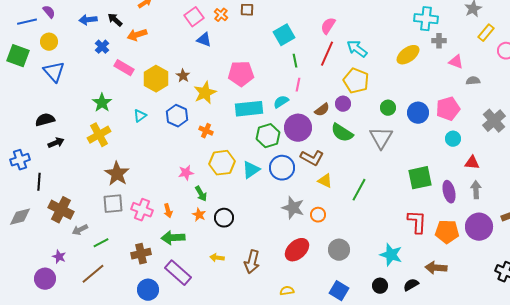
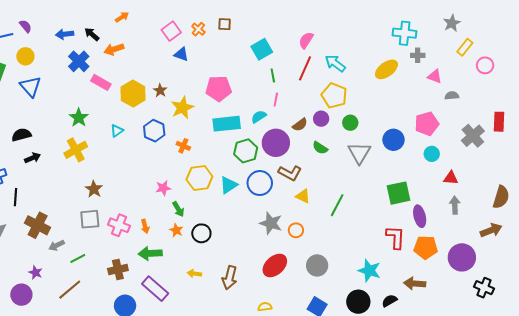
blue cross: (102, 47) -> (79, 61), size x1.5
green circle: (388, 108) -> (350, 123), moved
blue circle: (418, 113) -> (394, 140), moved
green semicircle: (342, 133) -> (320, 148), size x0.7
brown star: (117, 174) -> (94, 189), size x0.7
purple ellipse: (449, 192) -> (420, 216), moved
purple circle: (479, 227) -> (462, 257), moved
black circle: (380, 286) -> (358, 302), size x1.5

